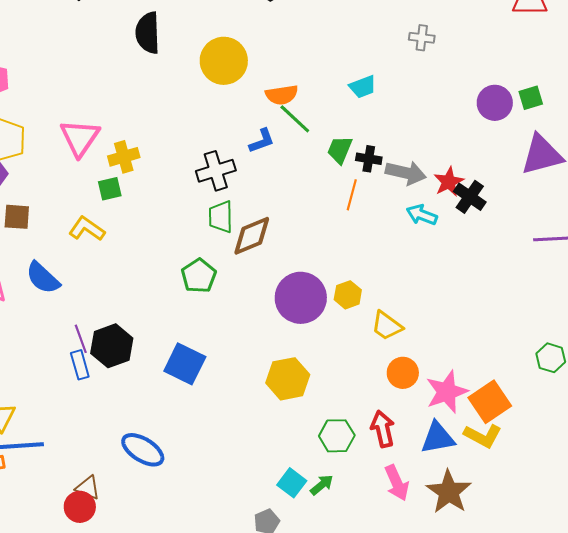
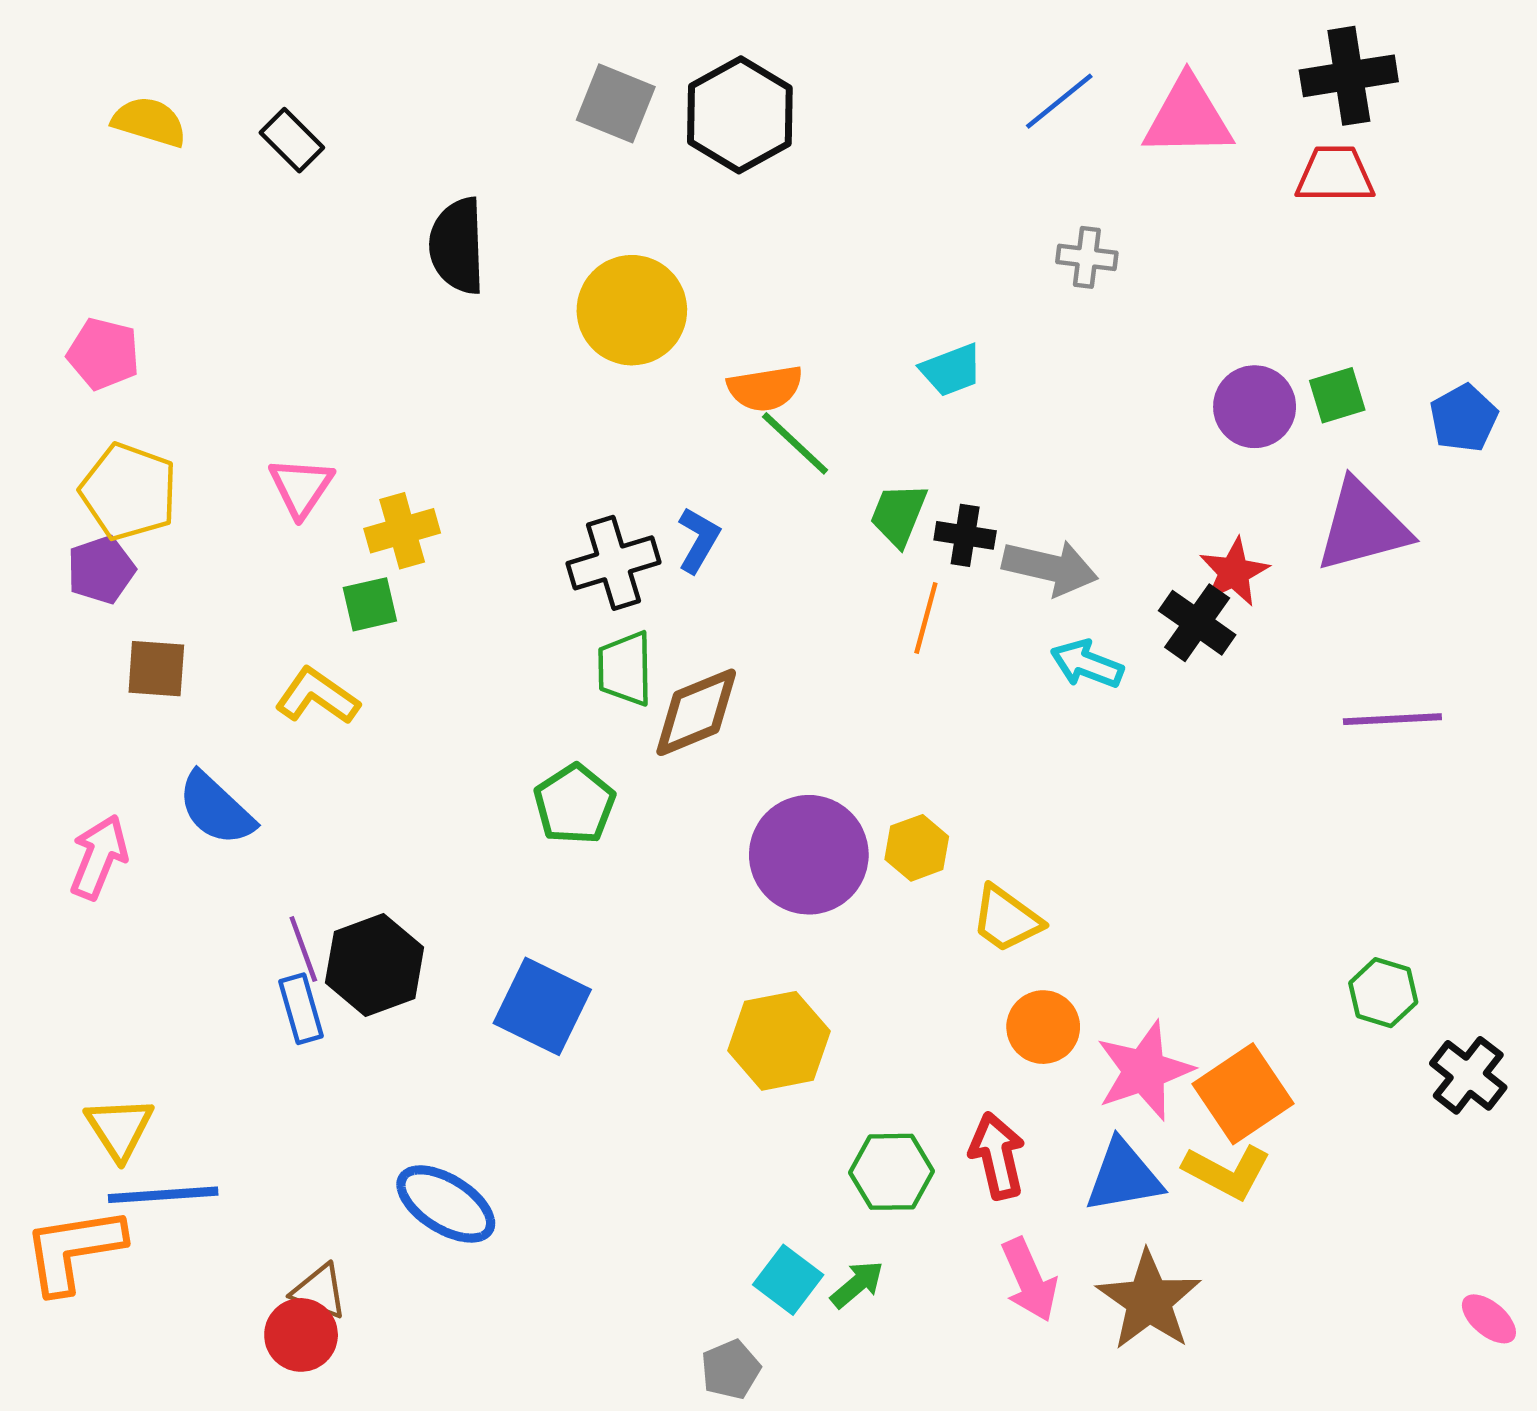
pink triangle: (80, 138) -> (301, 487), size x0.7
blue L-shape: (262, 141) -> (699, 540), moved, turned -40
red star: (449, 182) -> (1234, 572), moved

